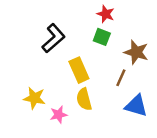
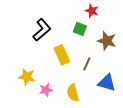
red star: (106, 14) -> (92, 11), moved
brown line: (121, 78) -> (87, 64), moved
yellow semicircle: (84, 99) -> (73, 93), moved

